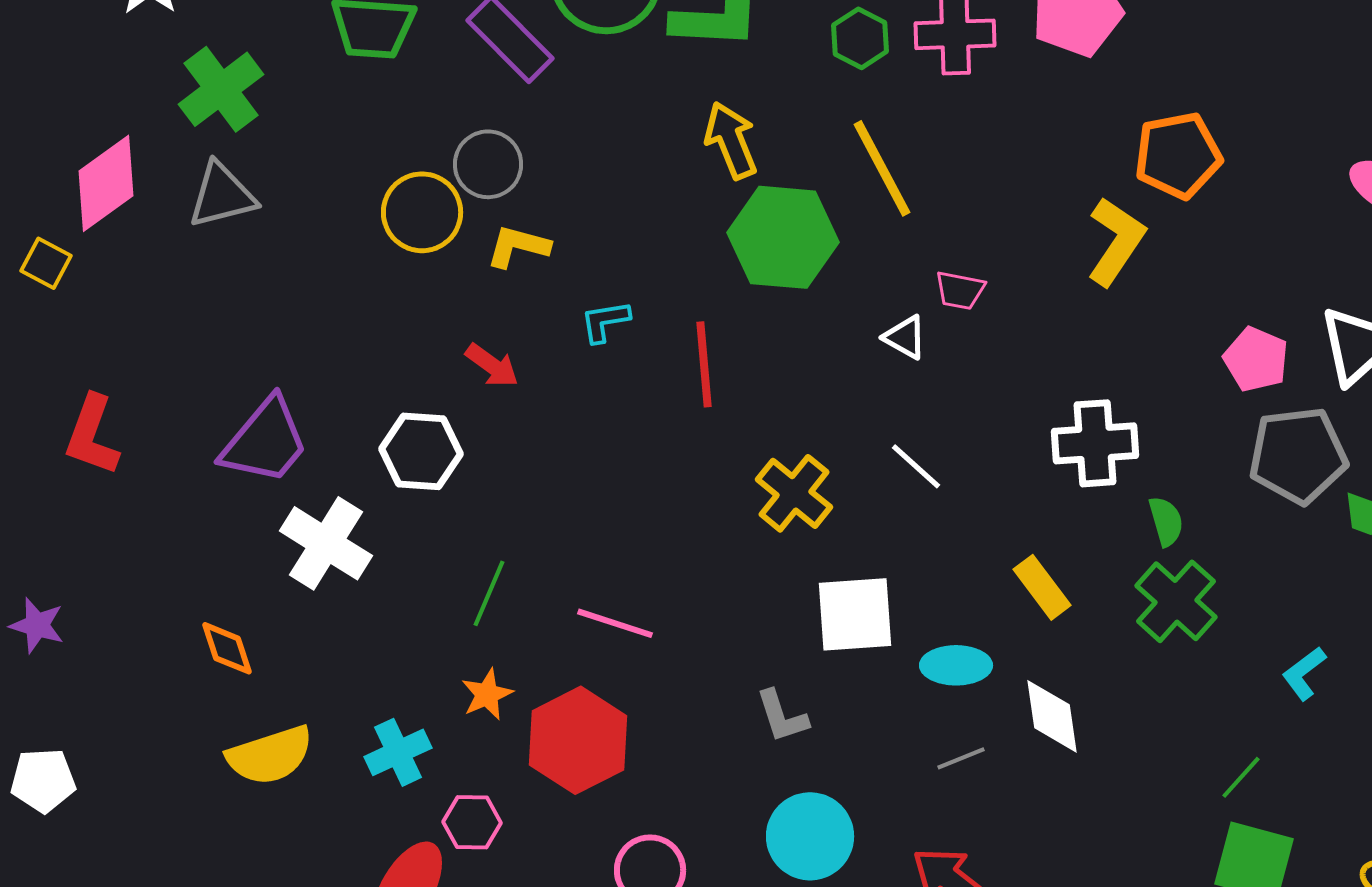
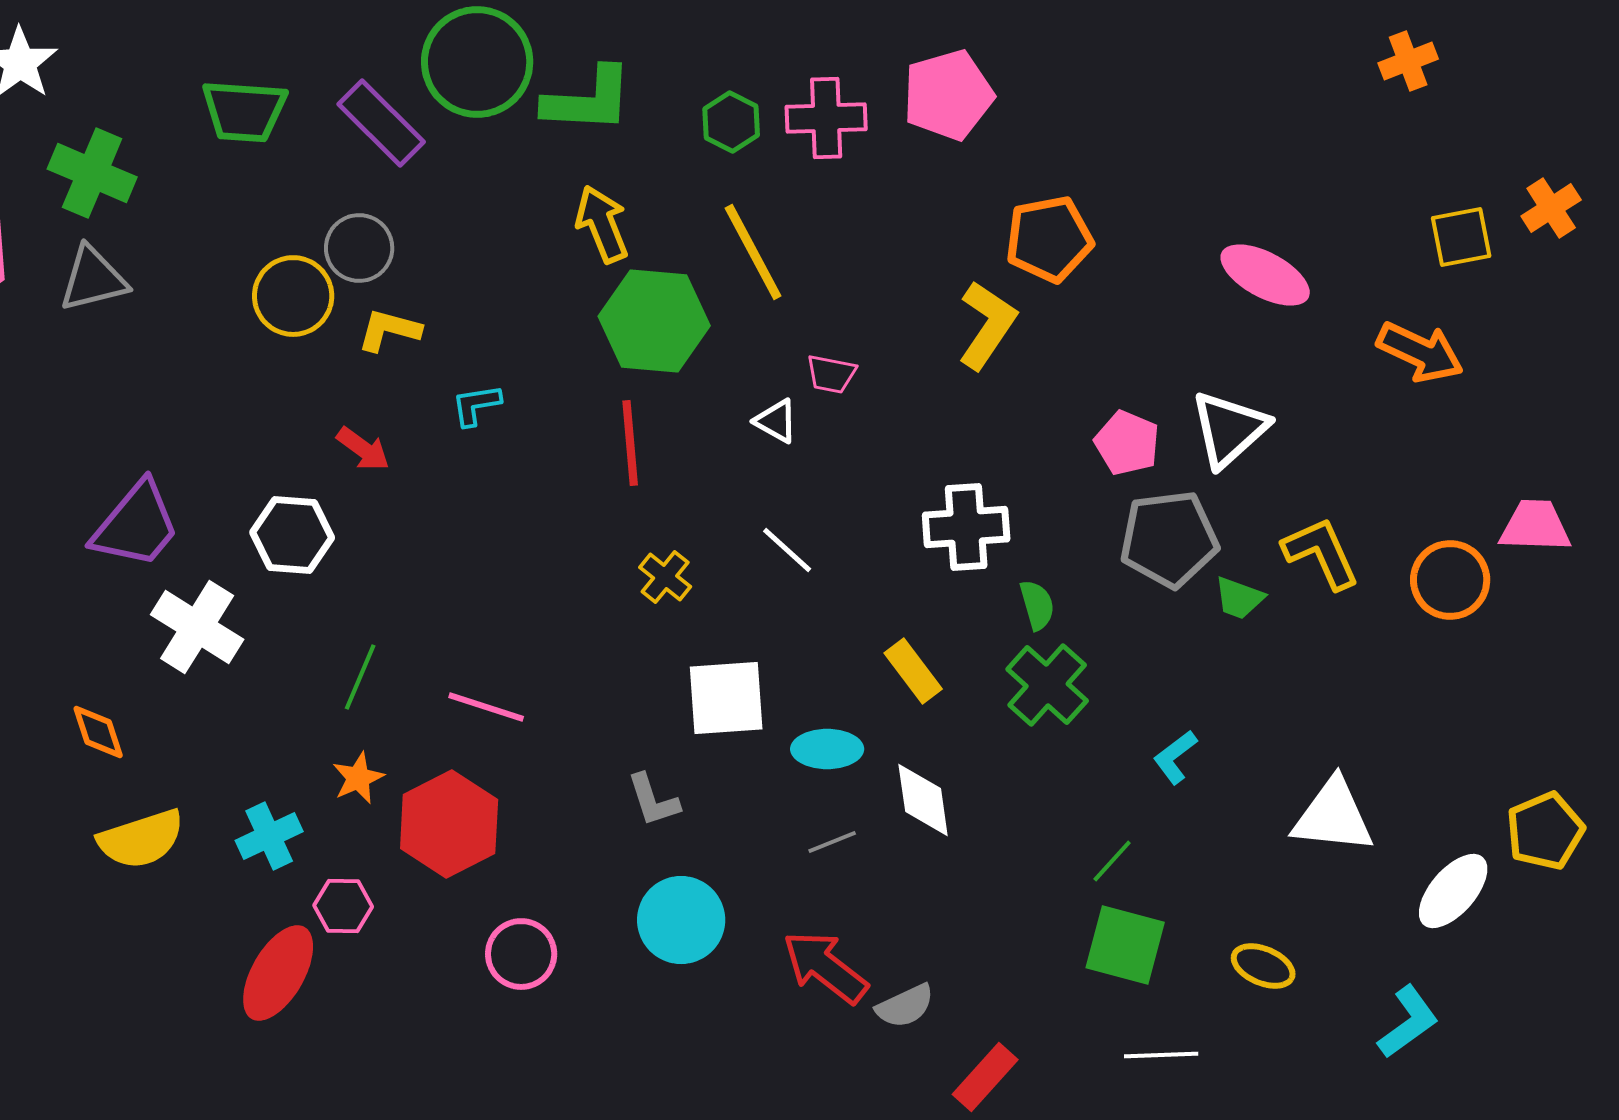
green cross: (221, 89) -> (92, 173), turned -30
red line: (704, 364) -> (630, 443), moved
yellow cross: (794, 493) -> (665, 577), size x0.7

